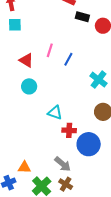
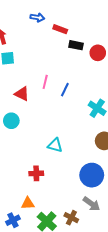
cyan circle: (29, 86) -> (11, 121), moved
red cross: (69, 130) -> (36, 173), moved
gray arrow: (63, 164) -> (91, 204), moved

